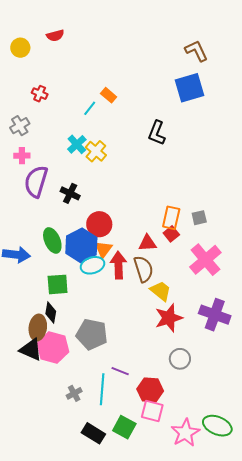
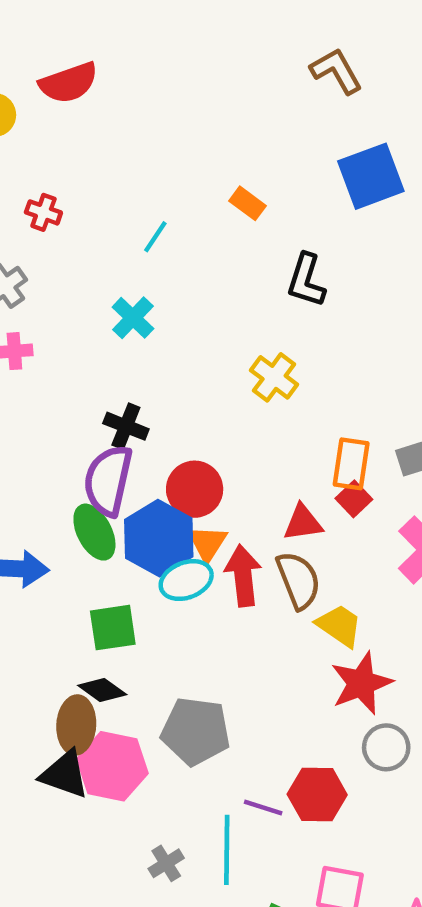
red semicircle: (55, 35) -> (69, 83), size x1.5
brown L-shape: (196, 51) -> (336, 71), moved
orange rectangle: (109, 95) -> (247, 203), moved
yellow cross: (96, 151) -> (274, 377), moved
purple semicircle: (36, 182) -> (108, 480), moved
black diamond: (51, 312) -> (102, 690), turned -60
gray circle: (180, 359) -> (386, 747), moved
red hexagon: (150, 390) -> (317, 795), moved

